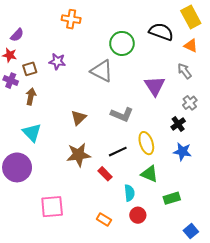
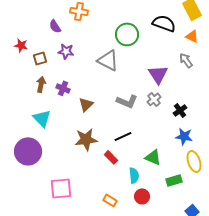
purple semicircle: (17, 35) -> (55, 26), moved, turned 104
purple cross: (11, 81) -> (63, 88), moved
gray cross: (190, 103) -> (154, 99), moved
yellow ellipse: (146, 143) -> (194, 161), moved

